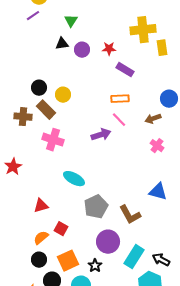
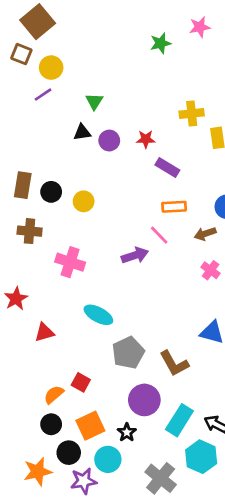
yellow cross: (143, 30) -> (192, 113), size x0.7
orange rectangle: (120, 99) -> (174, 207), moved
brown rectangle: (46, 110) -> (23, 185), moved, turned 54
red triangle: (41, 206) -> (44, 332), moved

